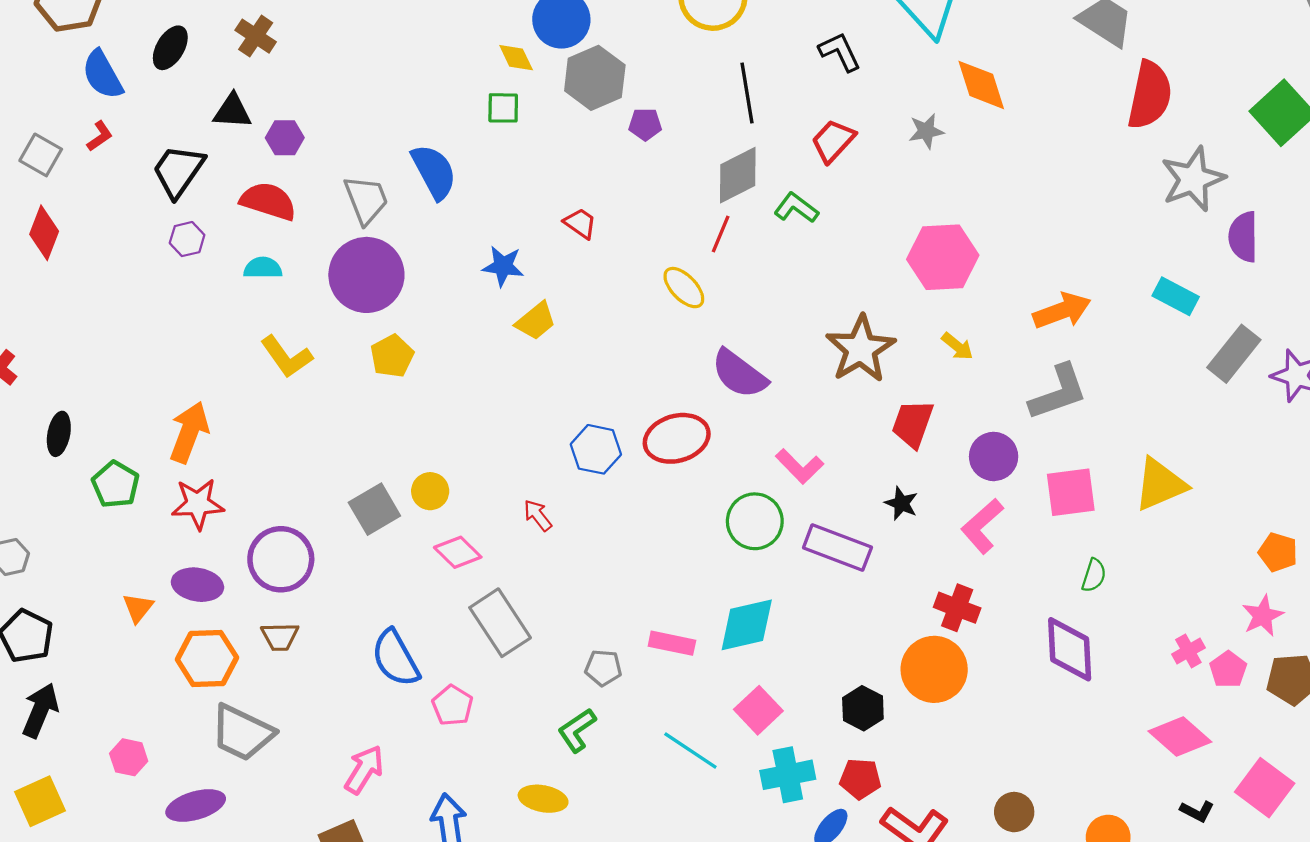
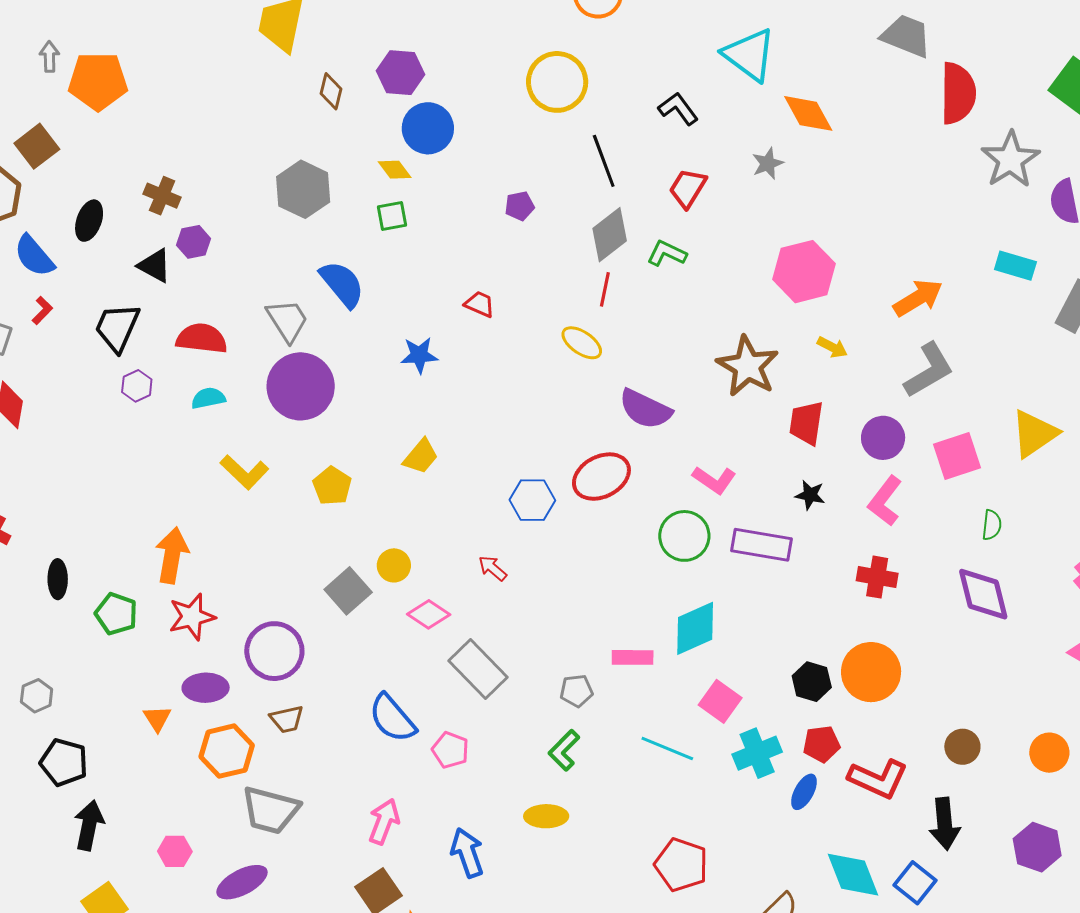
gray hexagon: (595, 78) -> (303, 189), moved
black triangle: (232, 111) -> (155, 266), turned 36
purple hexagon: (285, 138) -> (194, 242), moved
yellow trapezoid: (536, 321) -> (421, 456), moved
yellow pentagon: (392, 356) -> (332, 486), moved
orange circle: (934, 669) -> (871, 672), moved

